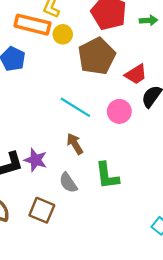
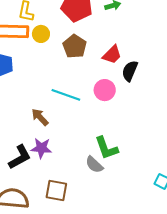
brown pentagon: (97, 56) -> (75, 46), size x0.7
brown arrow: (75, 144) -> (40, 117), moved
gray semicircle: (68, 183) -> (94, 165), moved

